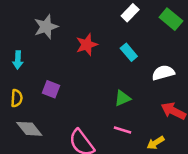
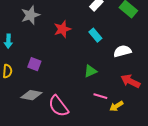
gray diamond: (29, 129) -> (31, 95), moved, turned -40
pink line: (122, 130) -> (100, 96), moved

